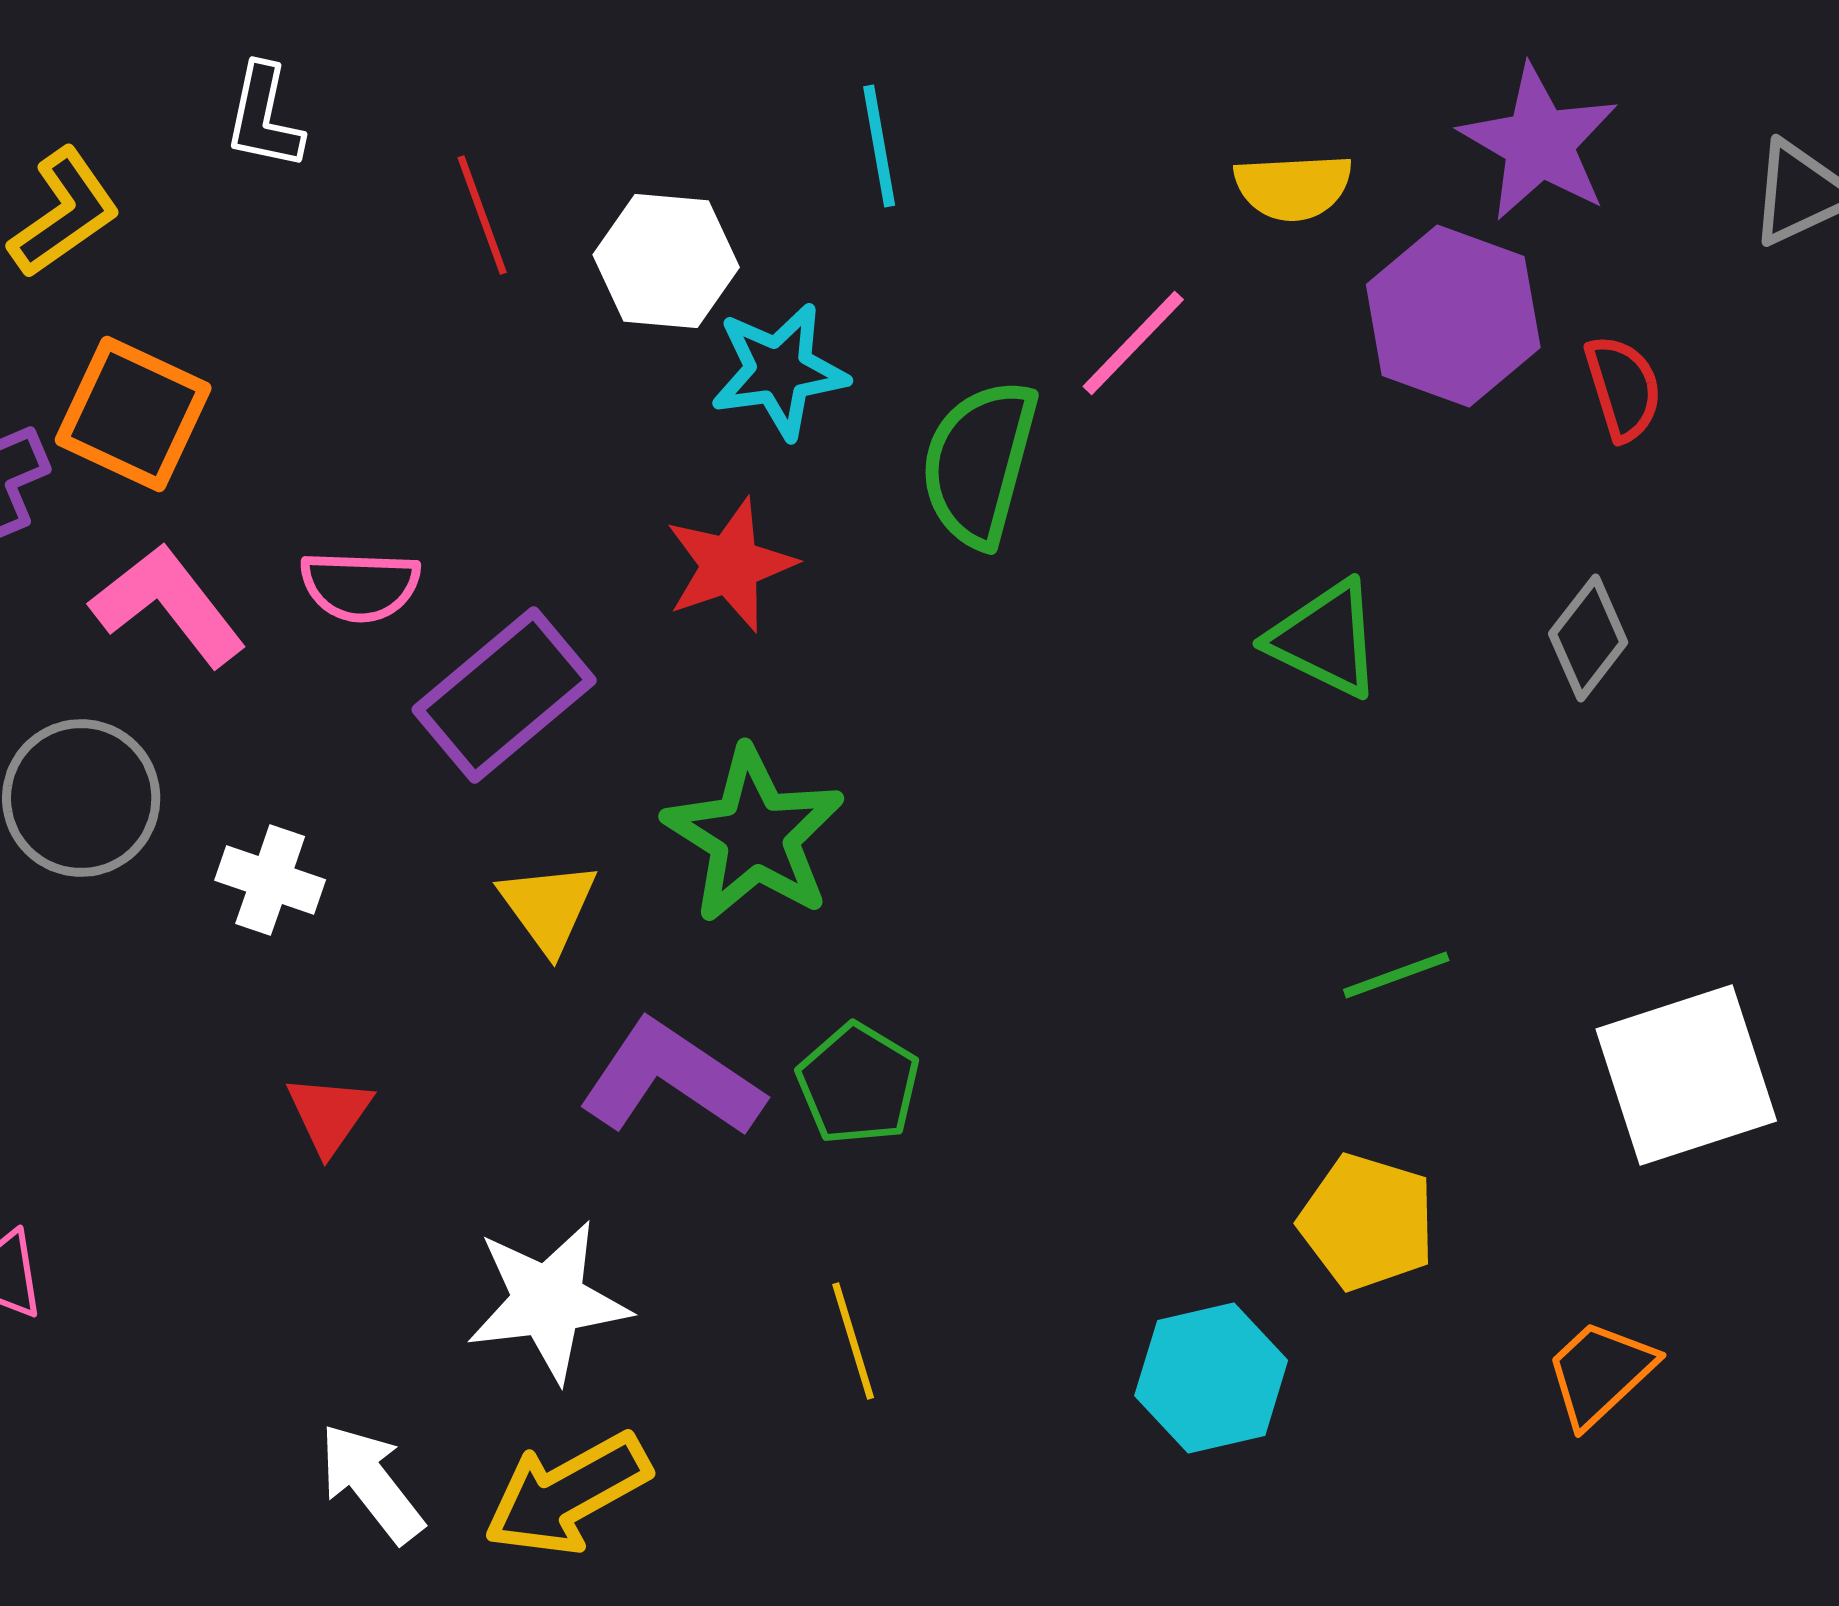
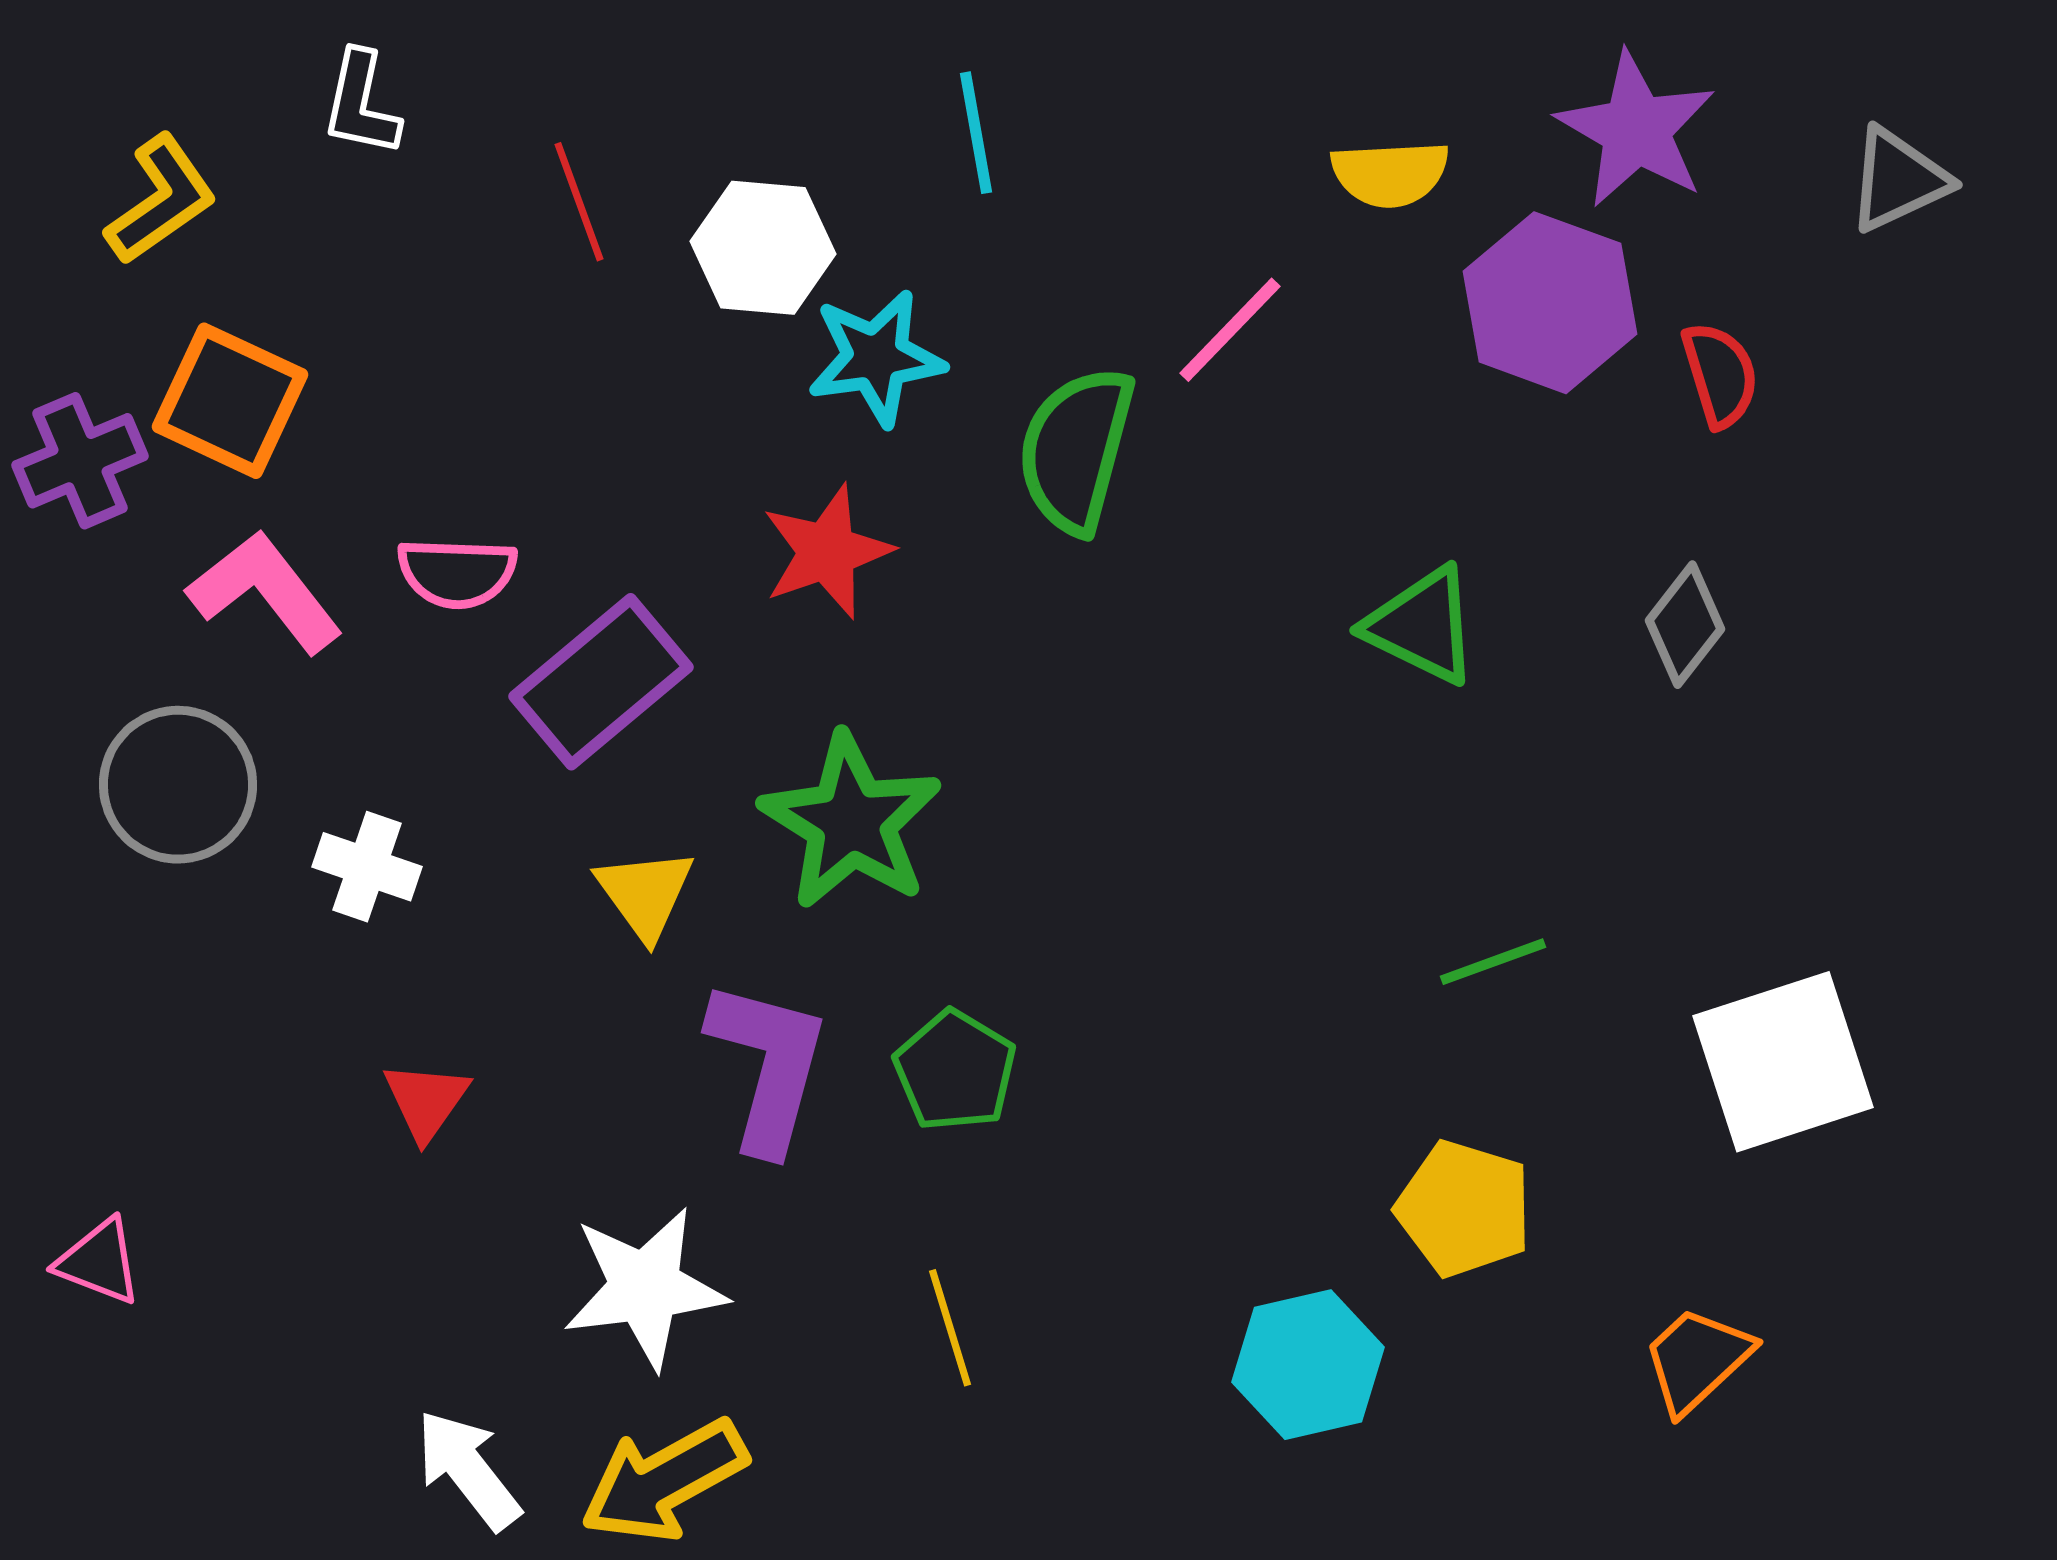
purple L-shape: (671, 1079) -> (768, 1066), turned 71

